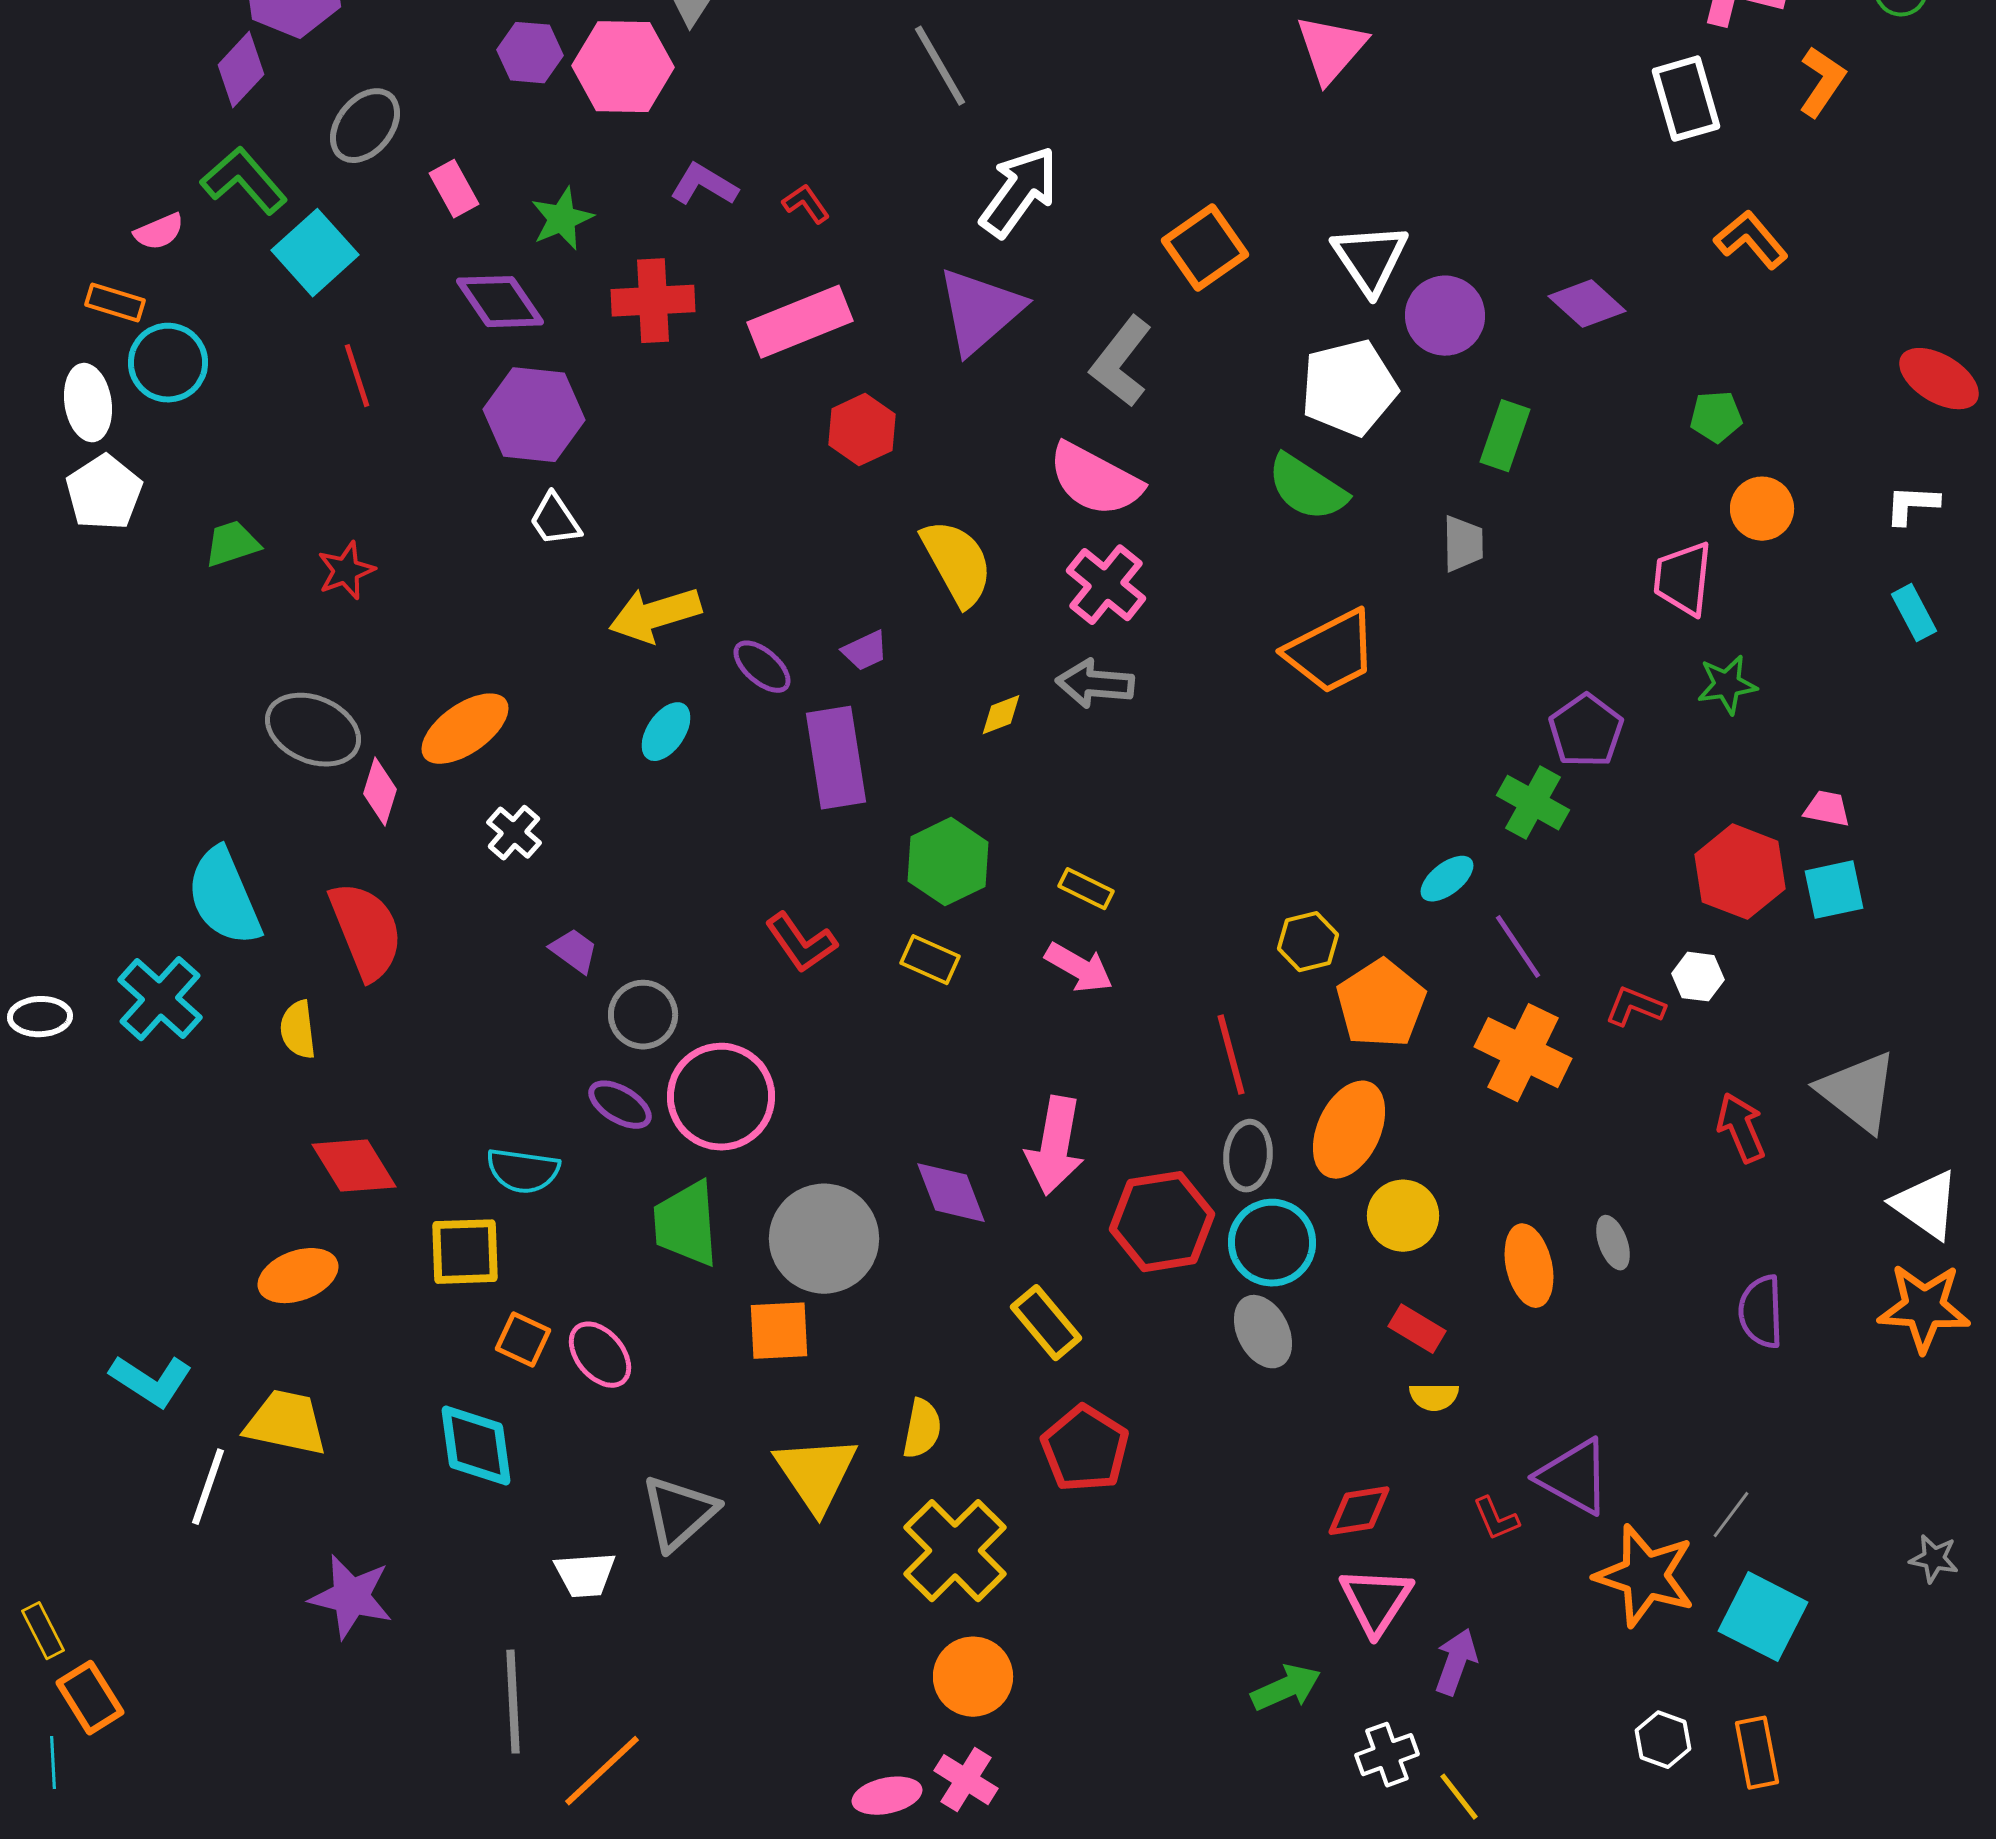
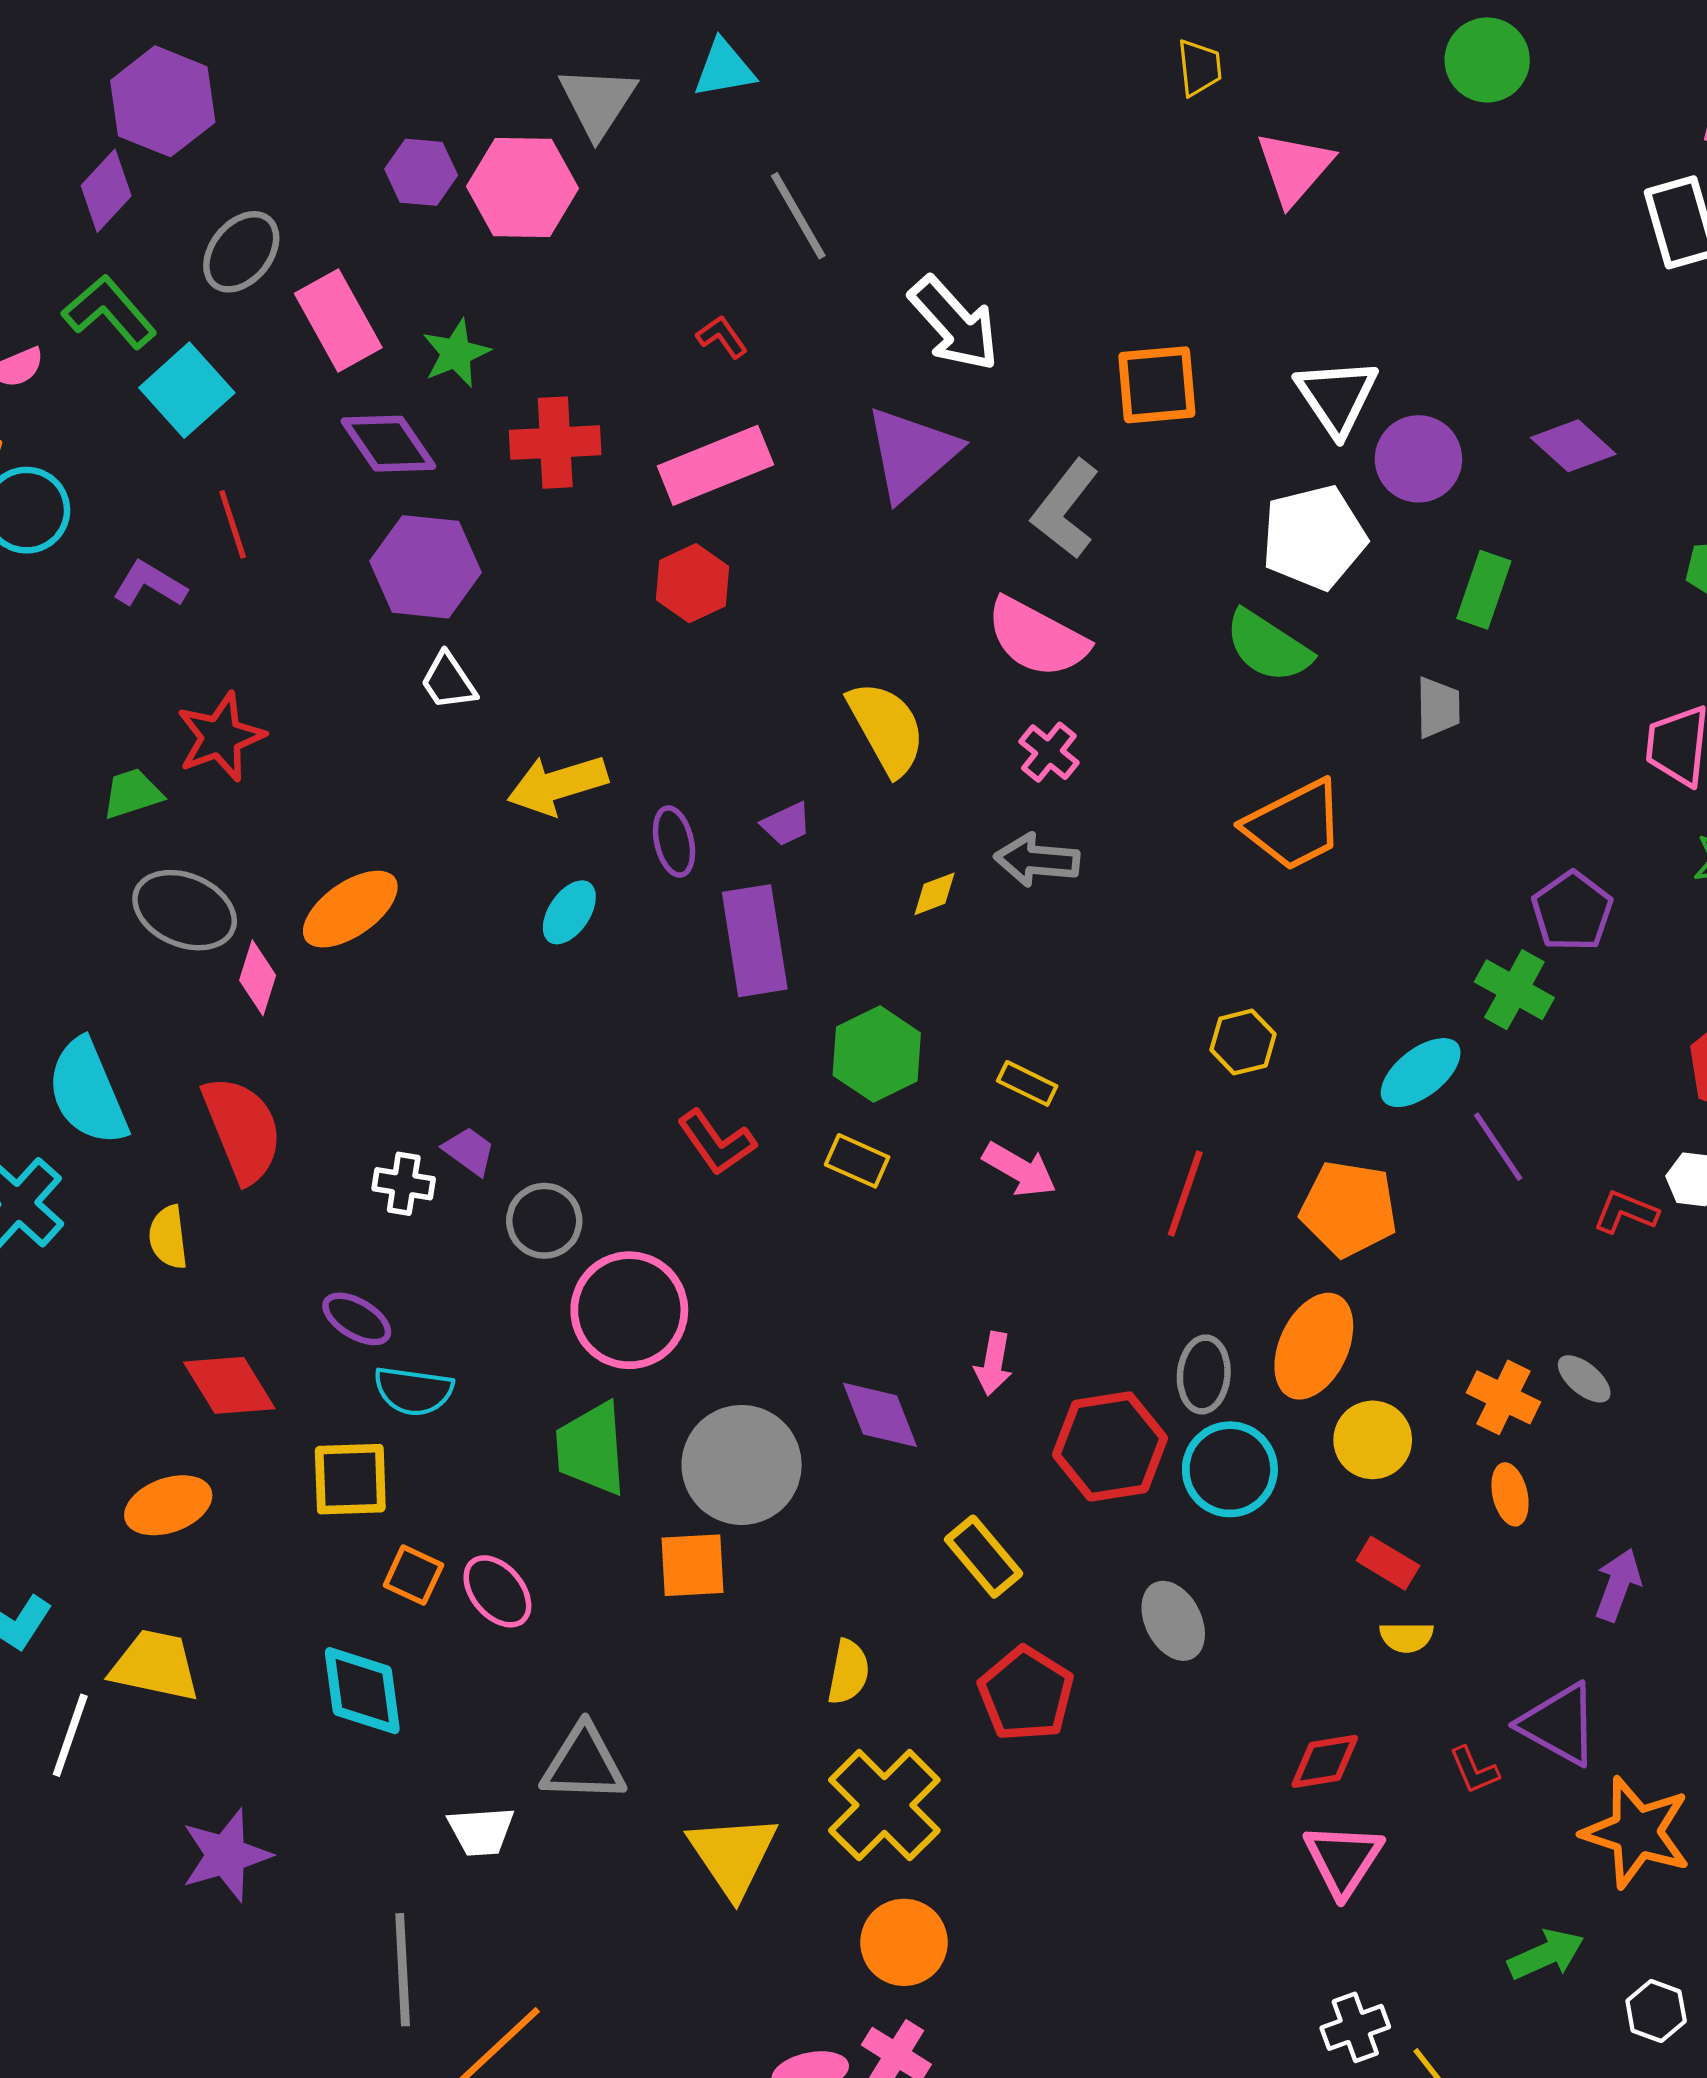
gray line: (940, 66) -> (798, 216), moved
purple L-shape: (704, 185) -> (150, 584), moved
pink rectangle: (454, 189) -> (338, 320), size x1.6
white arrow: (1019, 192) -> (954, 324), turned 102
orange square: (1205, 248) -> (1157, 385), turned 30
red hexagon: (862, 430) -> (693, 583), moved
green trapezoid: (232, 544) -> (132, 794), moved
red star: (346, 571) -> (221, 737), size x1.4
pink cross: (1106, 585) -> (1049, 752), size x0.7
purple ellipse: (762, 667) -> (674, 841), turned 36
white cross: (514, 833) -> (404, 1184), moved, turned -32
cyan ellipse: (1447, 879) -> (1421, 1073), size x1.4
yellow hexagon: (1308, 942) -> (1243, 1042), moved
orange pentagon: (1381, 1004) -> (1349, 1209), turned -30
orange cross: (1523, 1053) -> (1503, 1397), moved, size x0.7
red line: (1231, 1055) -> (1185, 1194), moved, turned 34
purple ellipse: (620, 1105) -> (357, 1319), moved
pink arrow: (1055, 1146) -> (993, 1364), size x0.6
gray ellipse: (1613, 1243) -> (1584, 1379), moved, turned -30
orange ellipse: (1529, 1266) -> (1510, 1494), size x0.7
gray ellipse: (1263, 1332) -> (1173, 1621), moved
yellow triangle: (816, 1474) -> (733, 1855), moved
gray triangle: (679, 1513) -> (584, 1764), turned 44
purple star: (351, 1597) -> (226, 1855), turned -30
purple arrow: (1456, 1662) -> (1618, 1585), moved
green arrow: (1286, 1688) -> (1546, 1954), moved

